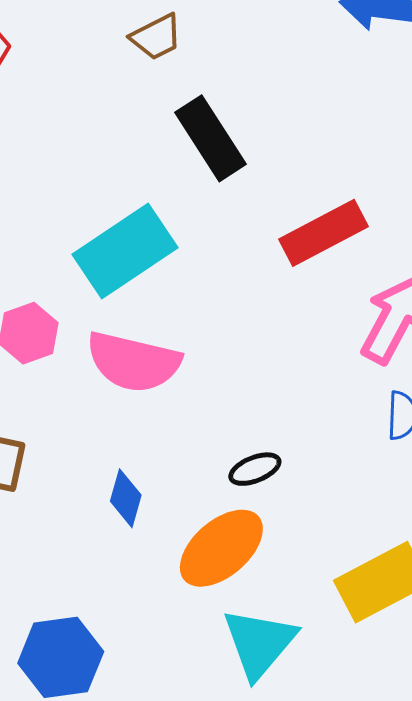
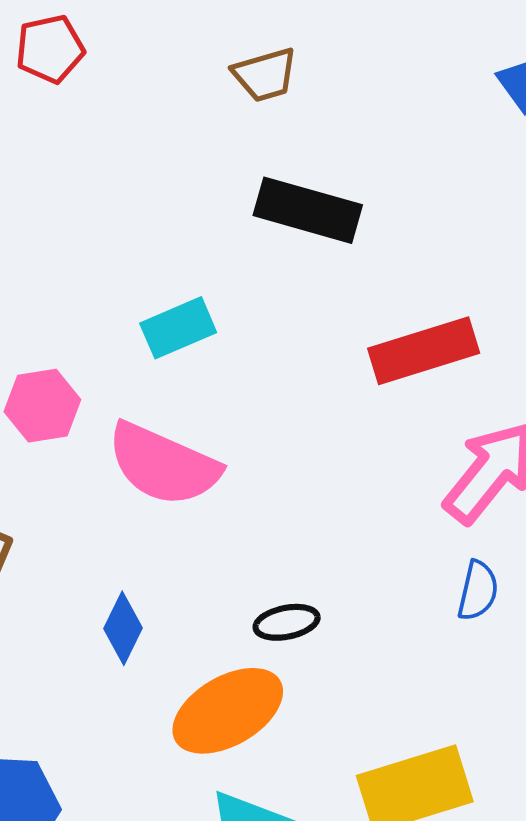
black rectangle: (210, 138) -> (308, 210), turned -52
cyan rectangle: (125, 251) -> (178, 328), size x0.6

